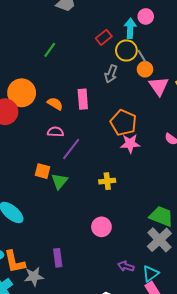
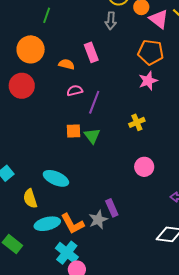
orange circle: (22, 93) -> (31, 49), moved
orange pentagon: (123, 123) -> (151, 52), moved
gray star: (34, 276) -> (98, 220), moved

